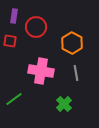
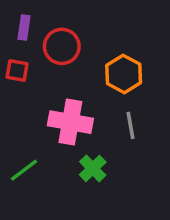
green cross: (64, 104) -> (93, 168), moved

